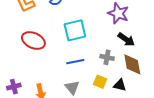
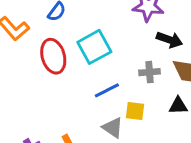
red ellipse: (33, 41) -> (53, 56), moved, turned 65
yellow square: (100, 82) -> (135, 111), moved

